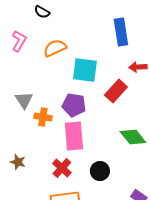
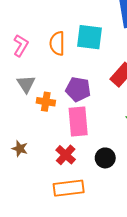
pink L-shape: (19, 41) -> (21, 45), moved
orange semicircle: (55, 48) -> (57, 43), moved, turned -65
cyan square: (85, 70) -> (90, 37), moved

